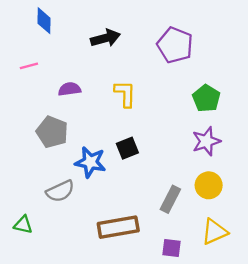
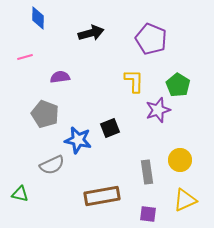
yellow L-shape: (125, 94) -> (134, 81), moved
purple star: (206, 141) -> (158, 110), moved
gray rectangle: (170, 199) -> (147, 172), turned -35

